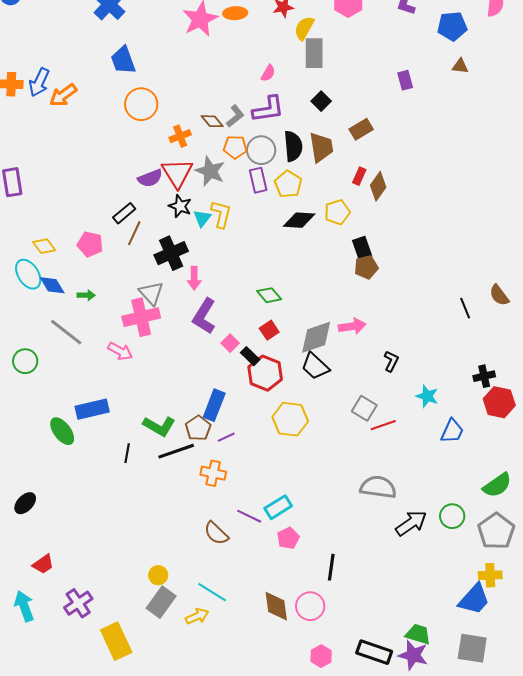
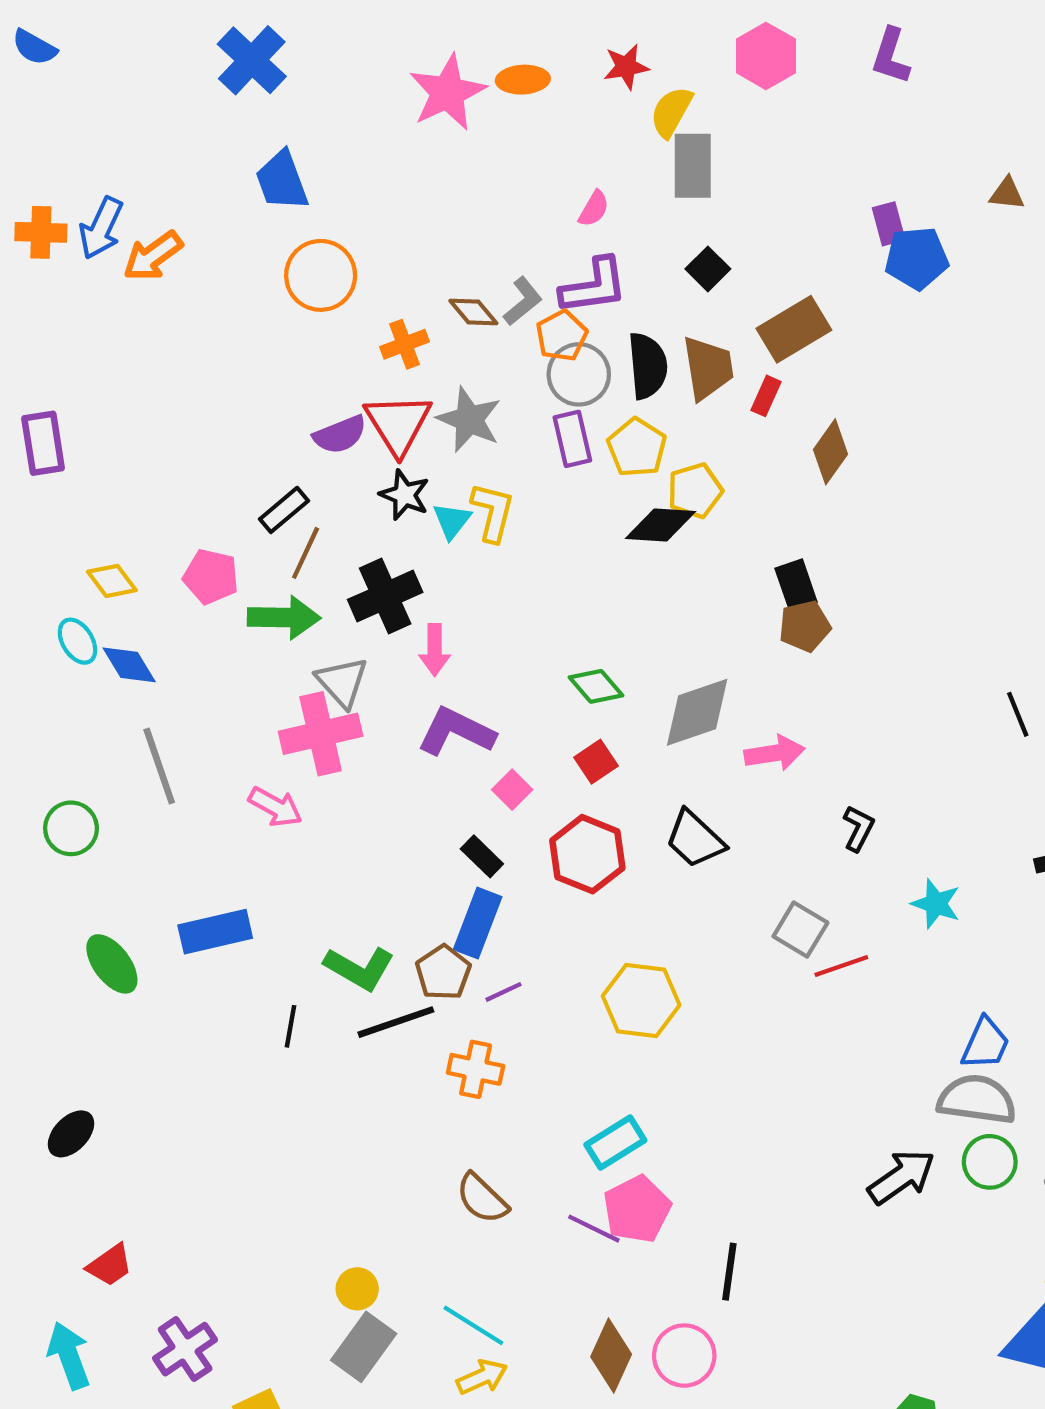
blue pentagon: (452, 26) -> (917, 258), moved
brown rectangle: (361, 129) -> (794, 329), size x1.4
orange pentagon: (235, 147) -> (562, 336), moved, turned -30
red rectangle: (359, 176) -> (766, 396), moved
yellow pentagon: (337, 212) -> (695, 491), moved
cyan ellipse: (28, 274) -> (77, 641), size x0.7
green arrow: (86, 295) -> (284, 618), moved, size x1.8
purple L-shape: (204, 316) -> (456, 732), turned 84
gray line: (66, 332) -> (159, 766), turned 33
gray diamond: (316, 337) -> (697, 712), moved
black rectangle: (250, 356) -> (482, 856), moved
yellow hexagon: (290, 419) -> (641, 1000), moved
green ellipse: (62, 431) -> (112, 964), moved
blue trapezoid: (452, 431) -> (985, 1044), moved
gray semicircle: (378, 487) -> (977, 1099), moved
purple line: (249, 516) -> (594, 1229), moved
pink pentagon: (288, 538) -> (637, 1209), size x1.4
brown diamond: (276, 606) -> (611, 1356), turned 32
yellow arrow: (197, 616) -> (482, 1377), moved

